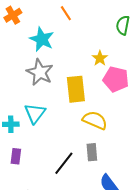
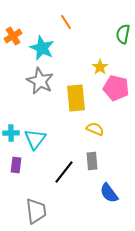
orange cross: (13, 15) -> (13, 36), moved
cyan triangle: (35, 113) -> (35, 139), moved
yellow semicircle: (95, 120) -> (95, 129), size x0.7

